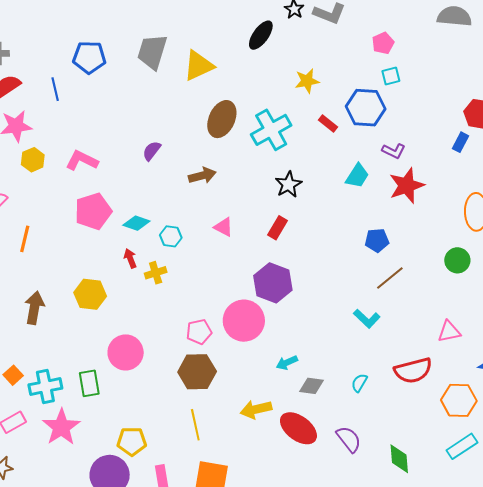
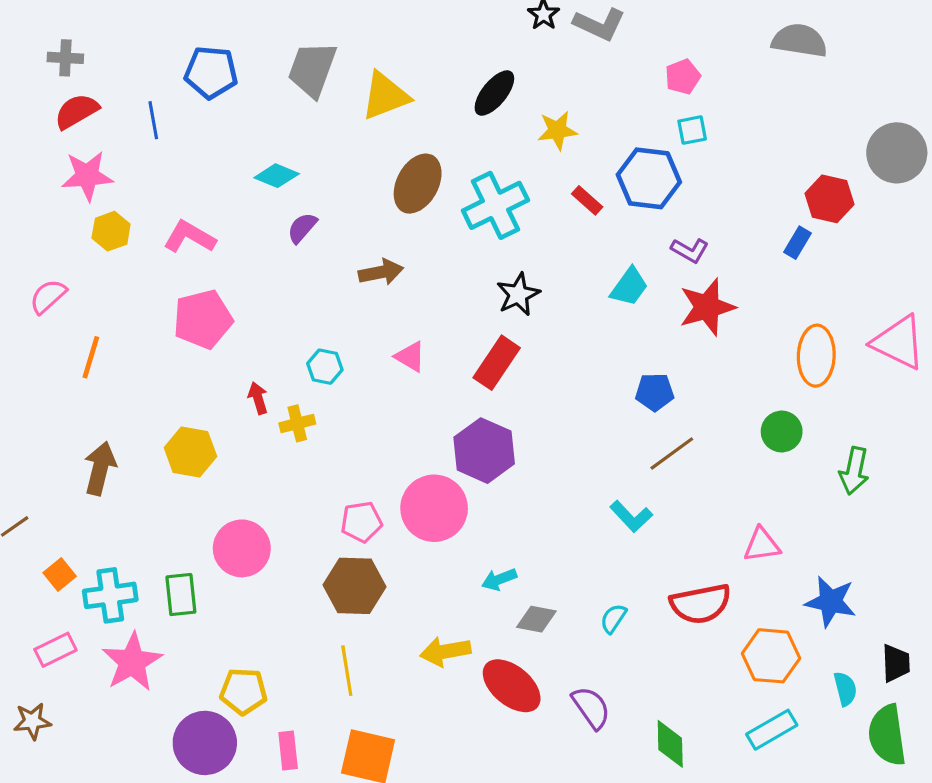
black ellipse: (261, 35) -> (494, 93), moved
cyan diamond: (136, 223) -> (277, 176), moved
red rectangle: (278, 228) -> (497, 363), size x1.4

